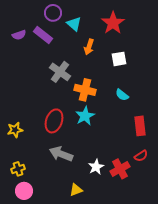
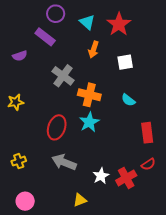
cyan triangle: (74, 24) -> (87, 22), moved
purple semicircle: (19, 35) -> (20, 56), moved
yellow star: (15, 130) -> (16, 102), moved
yellow cross: (18, 169) -> (19, 161), moved

